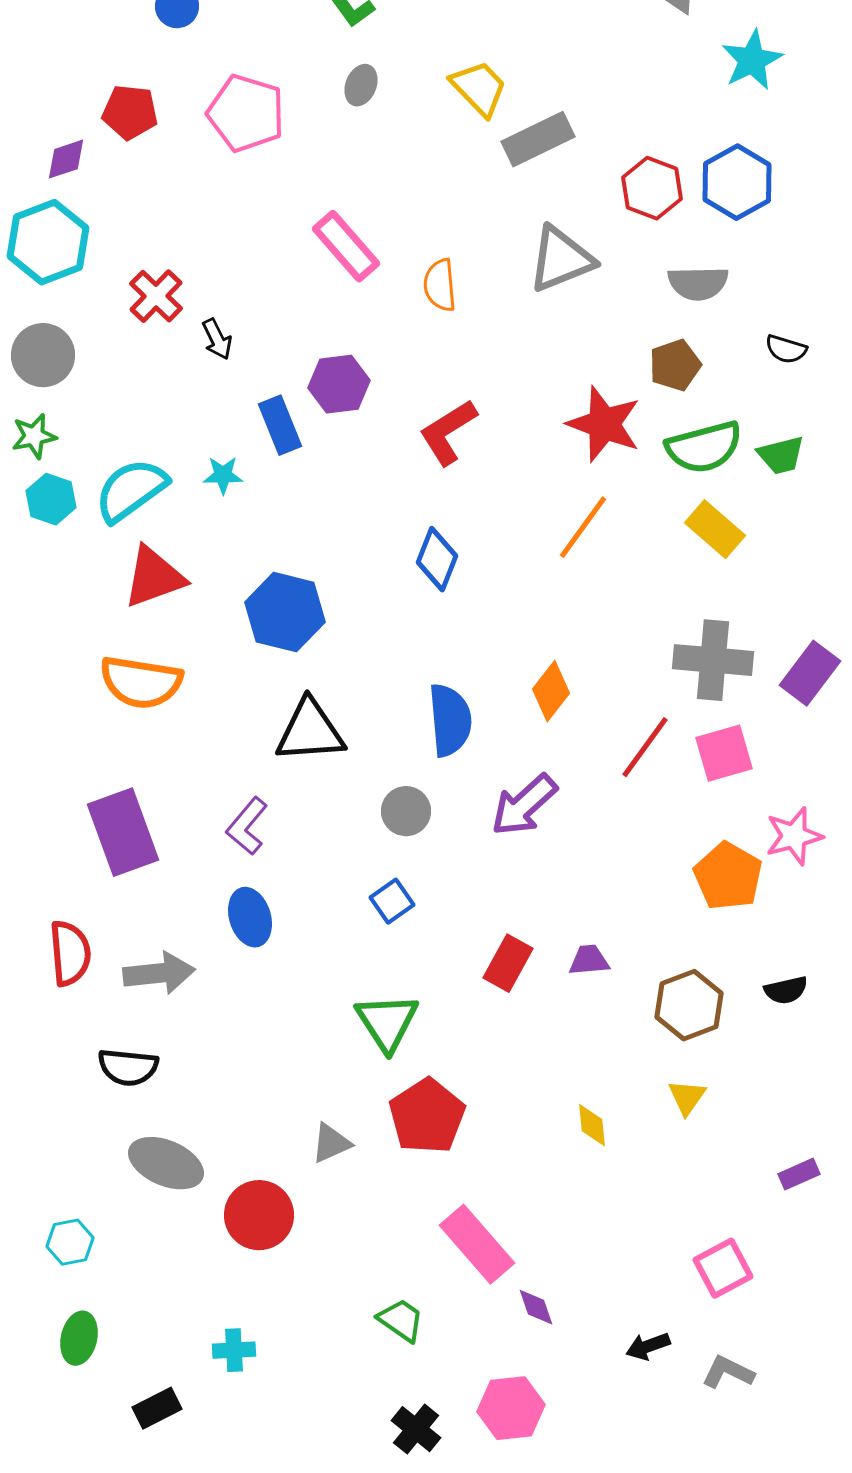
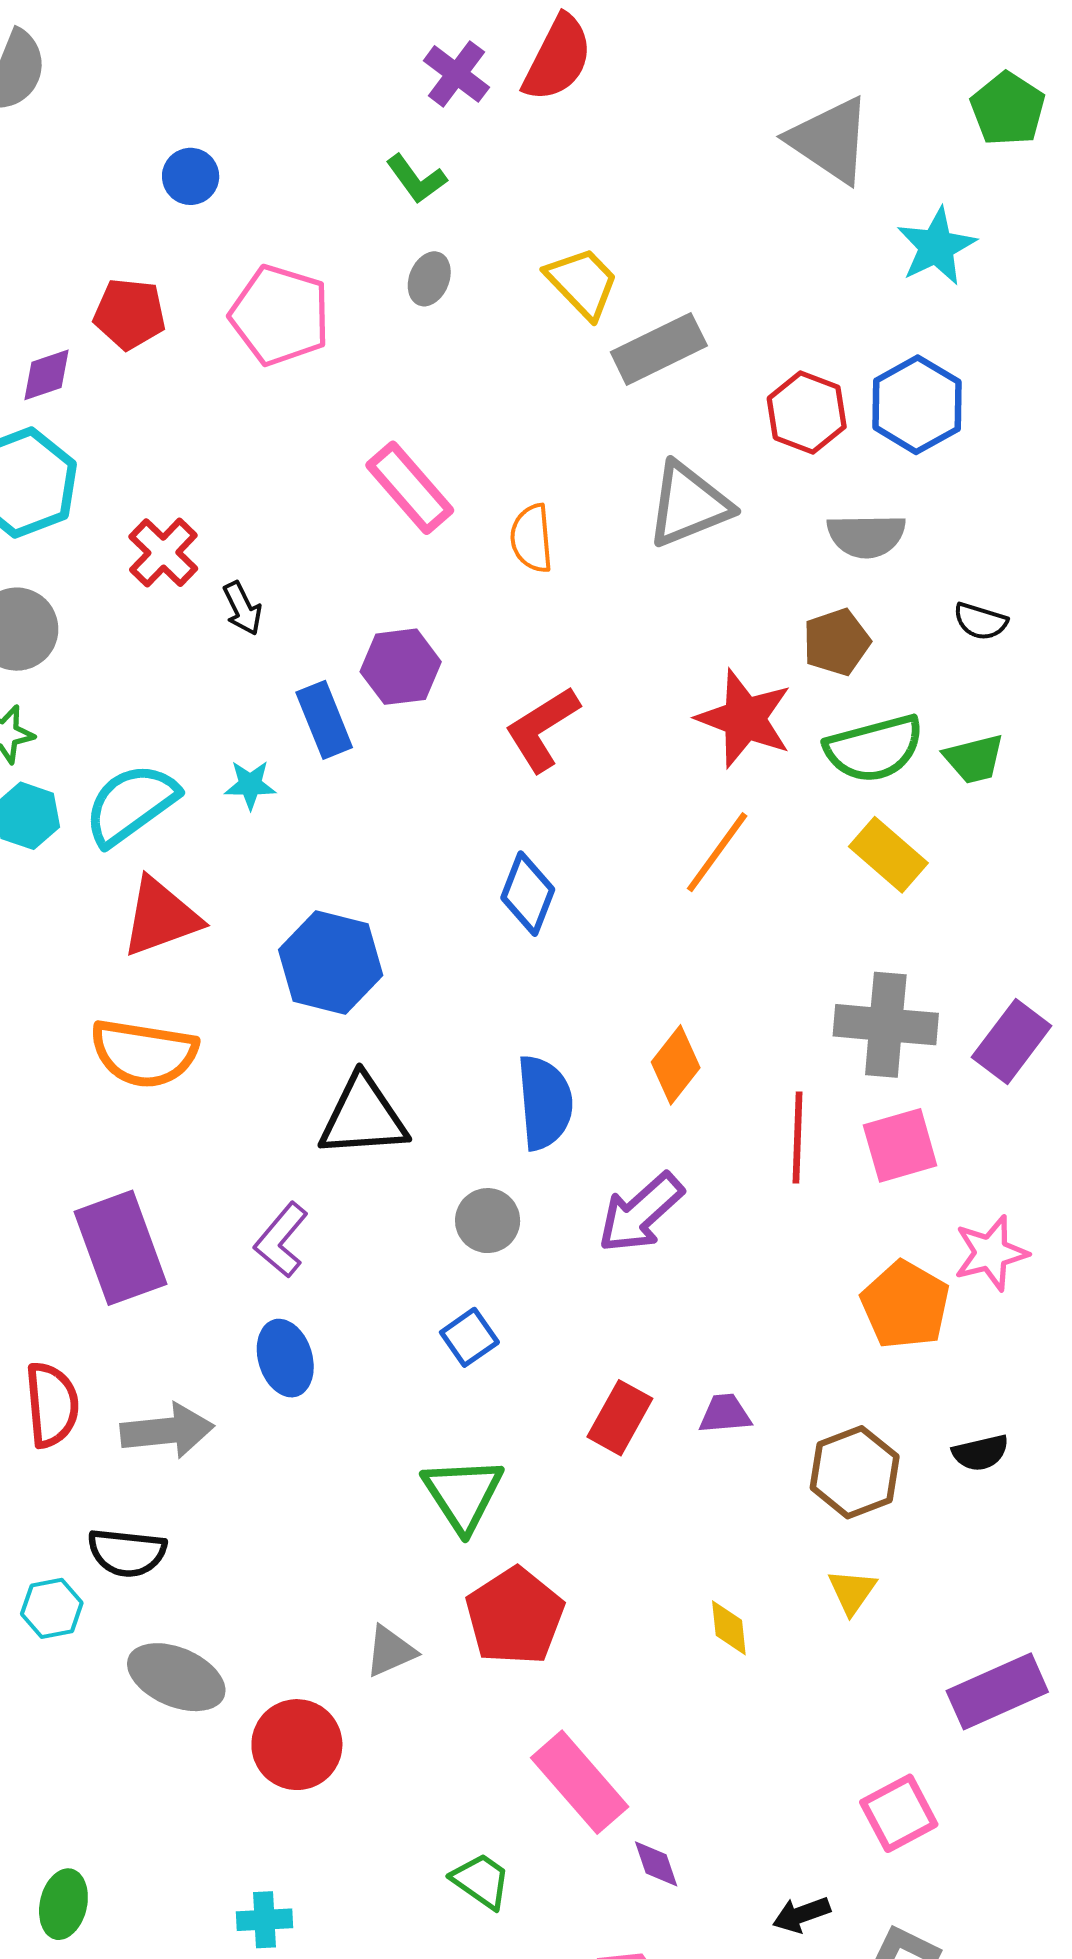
red line: (645, 747) -> (798, 1138), turned -34
purple rectangle: (799, 1174) -> (997, 1691), size x1.8
cyan hexagon: (70, 1242) -> (52, 1608), moved

